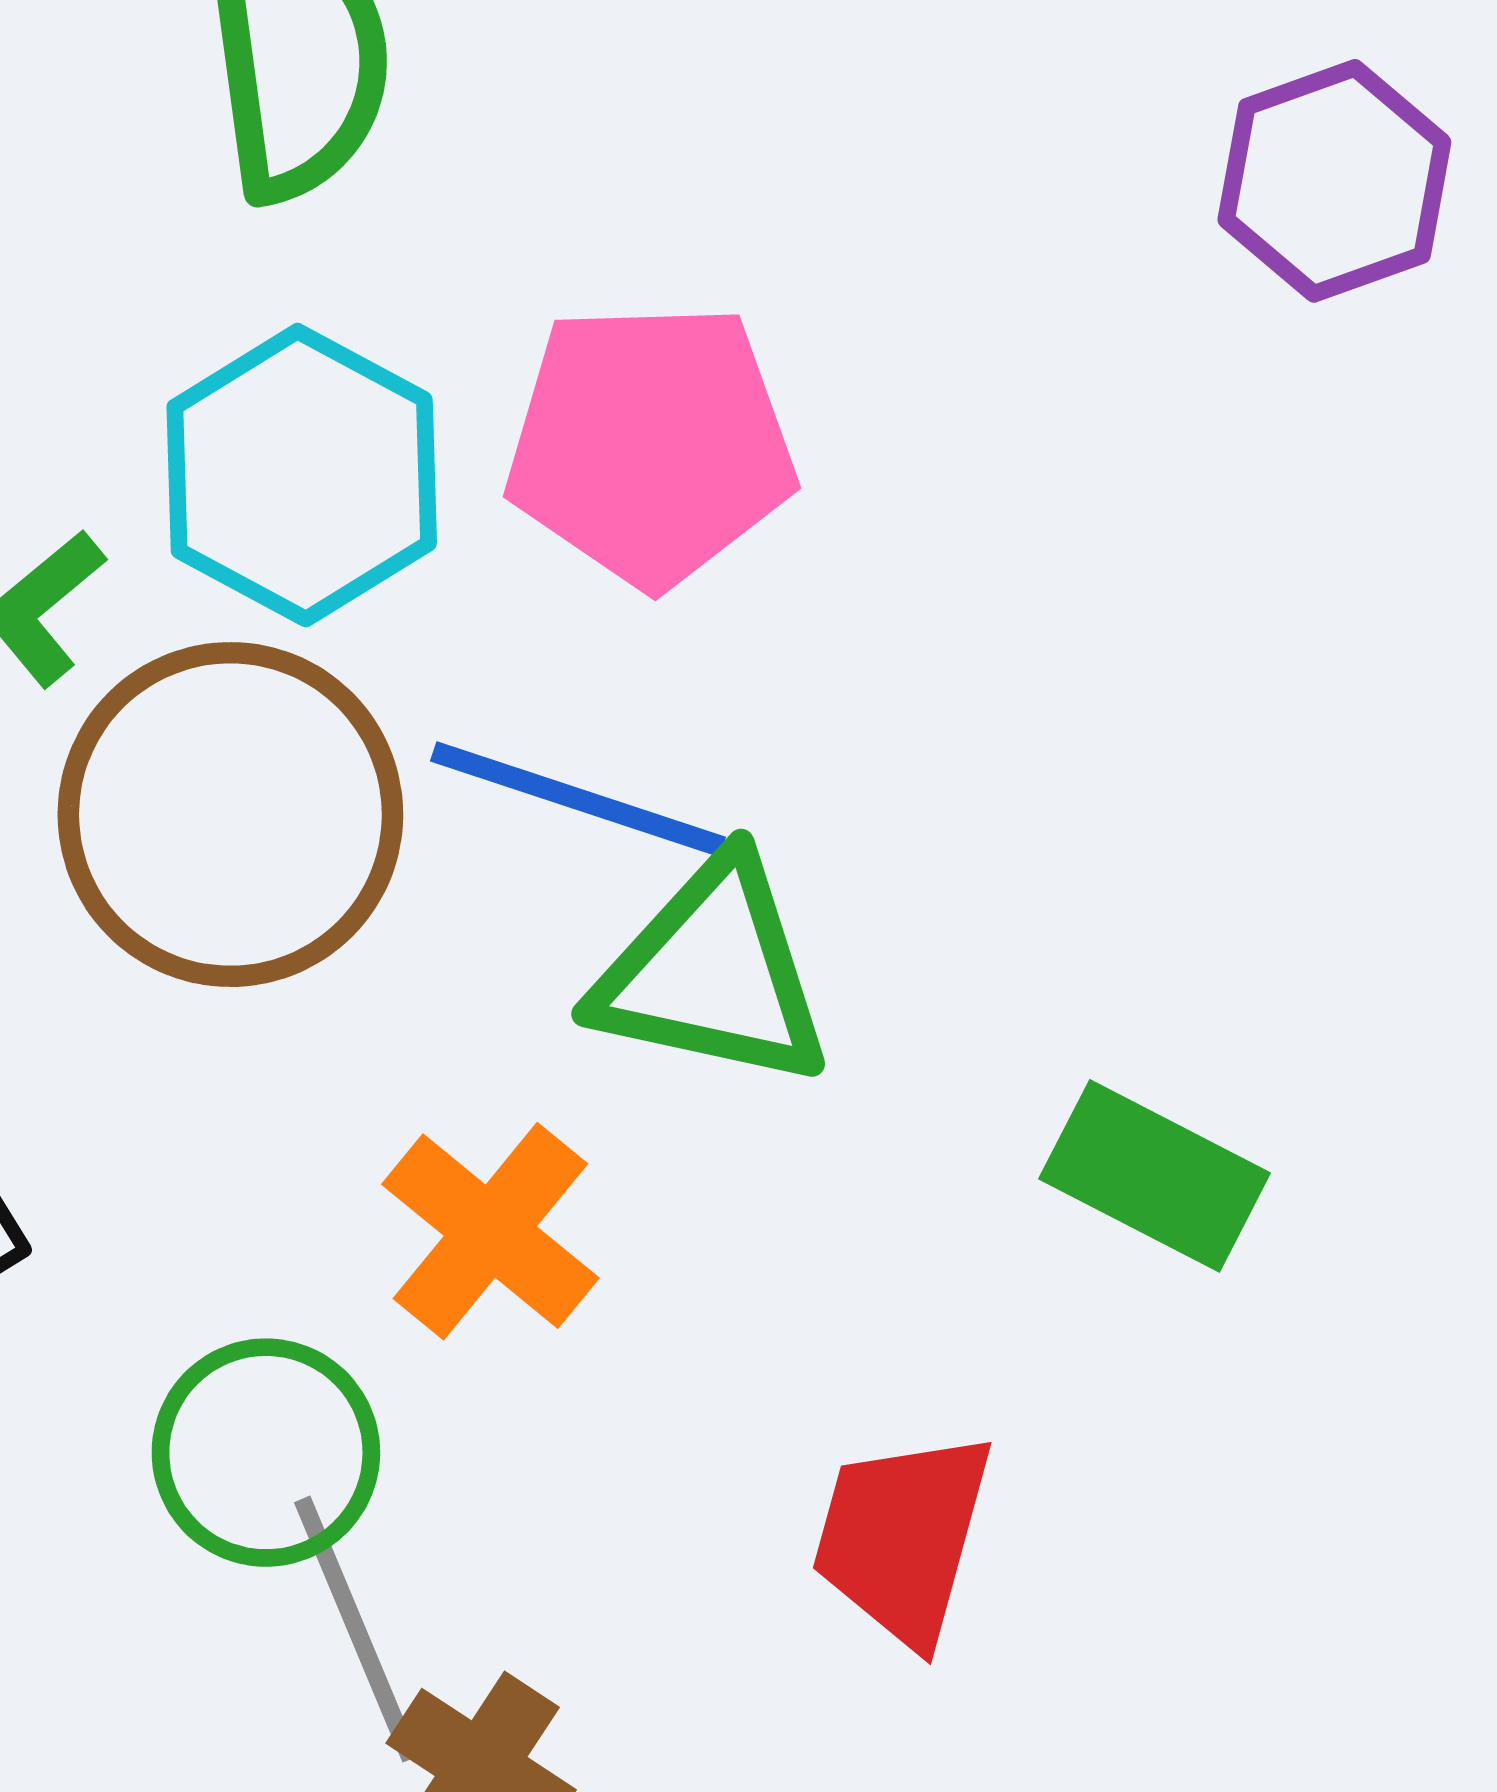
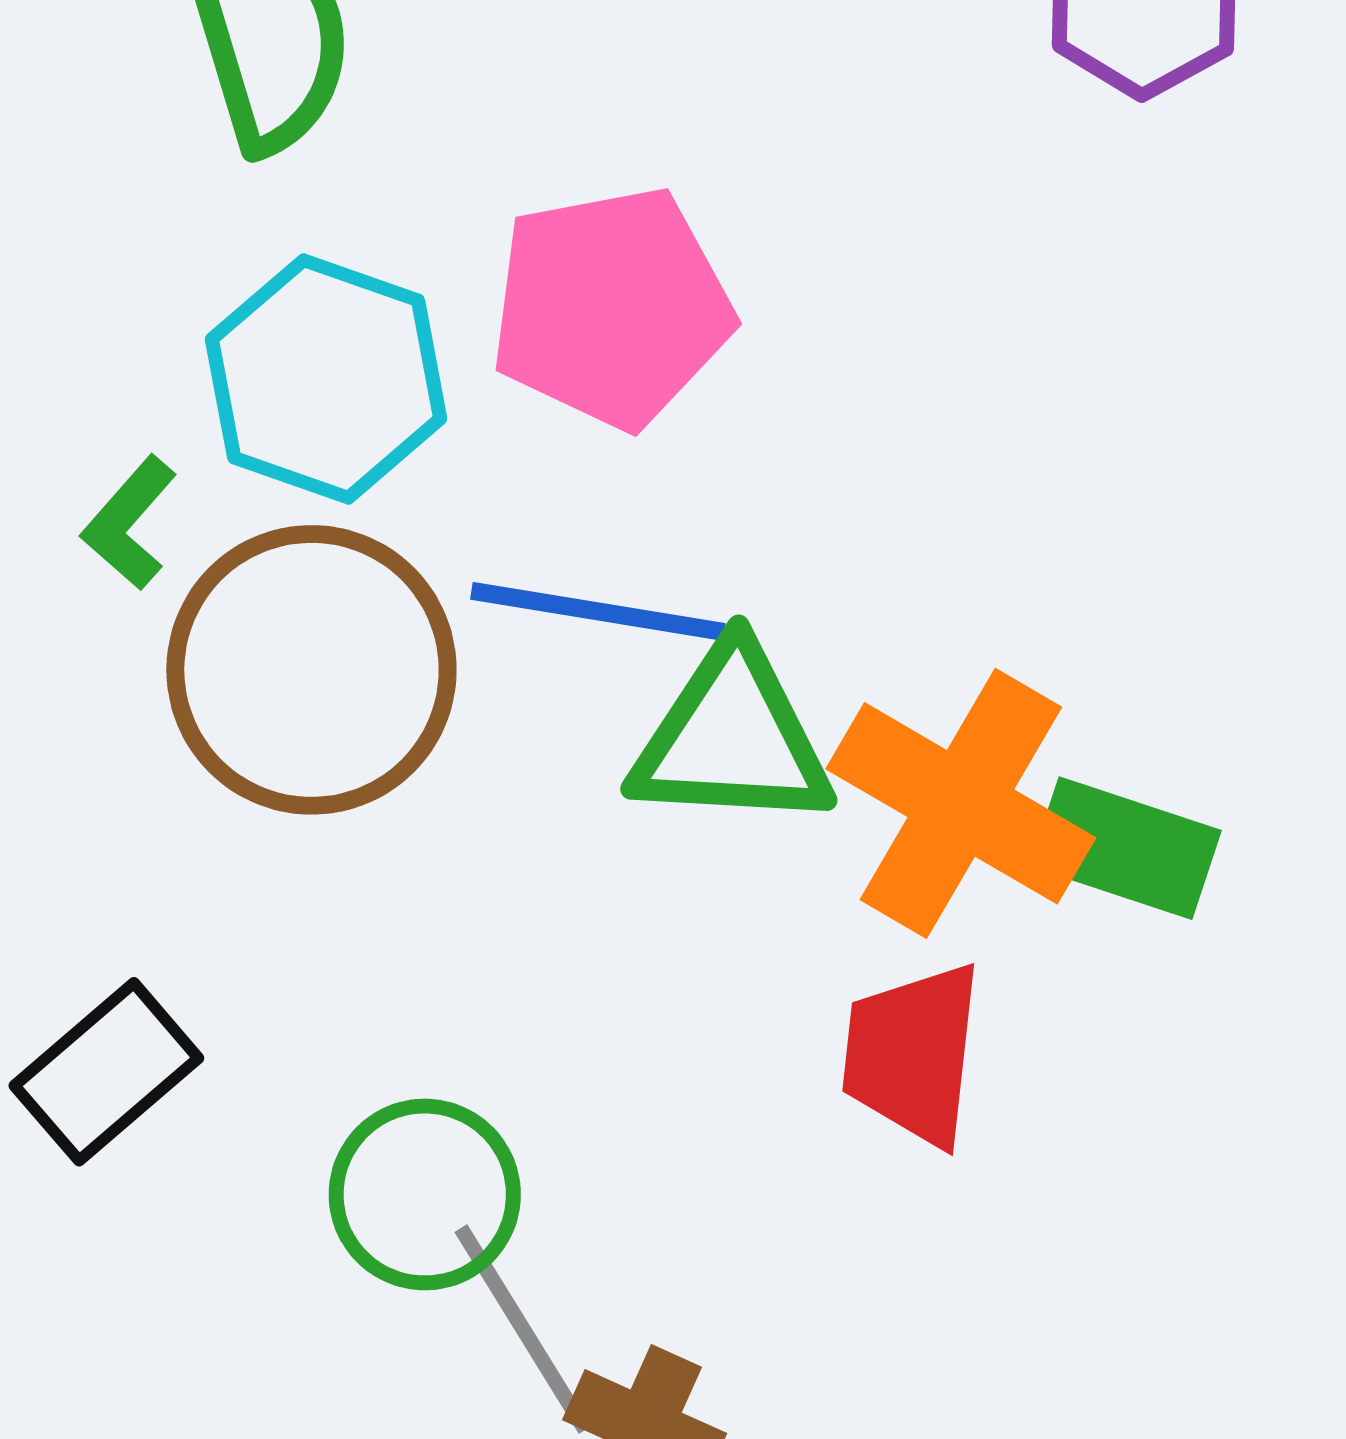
orange cross: (490, 1231) -> (961, 803), moved, size x1.4
red trapezoid: (902, 1538) -> (912, 1054), moved

